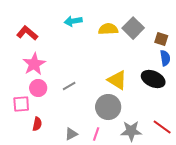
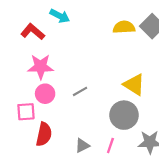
cyan arrow: (73, 21) -> (60, 16), moved, turned -144
pink star: (34, 64) -> (41, 67), turned 30
red semicircle: (37, 124) -> (44, 134), size x1.5

